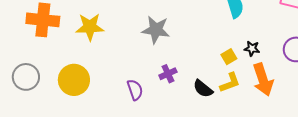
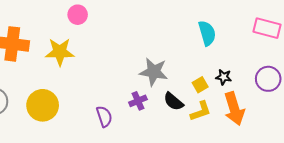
gray star: (156, 30) -> (154, 72), moved
black semicircle: (203, 89) -> (173, 102), moved

